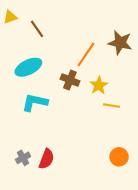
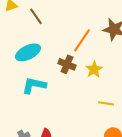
yellow line: (112, 106) -> (106, 103), moved

